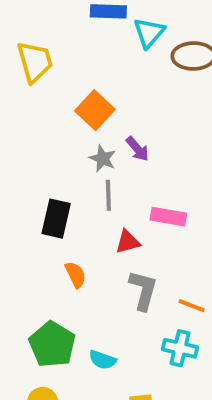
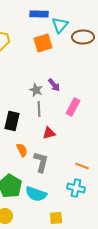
orange square: (95, 110) -> (43, 43), moved, turned 30
pink rectangle: (168, 217) -> (73, 107), moved, turned -72
gray L-shape: (143, 290) -> (41, 162), moved
cyan semicircle: (103, 360) -> (36, 194), size x1.5

